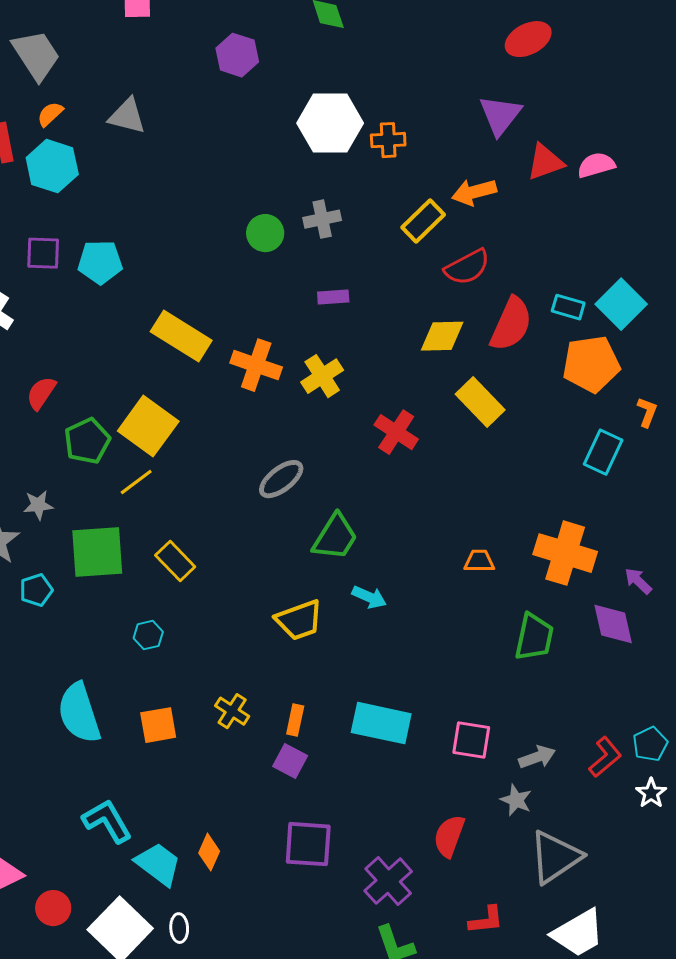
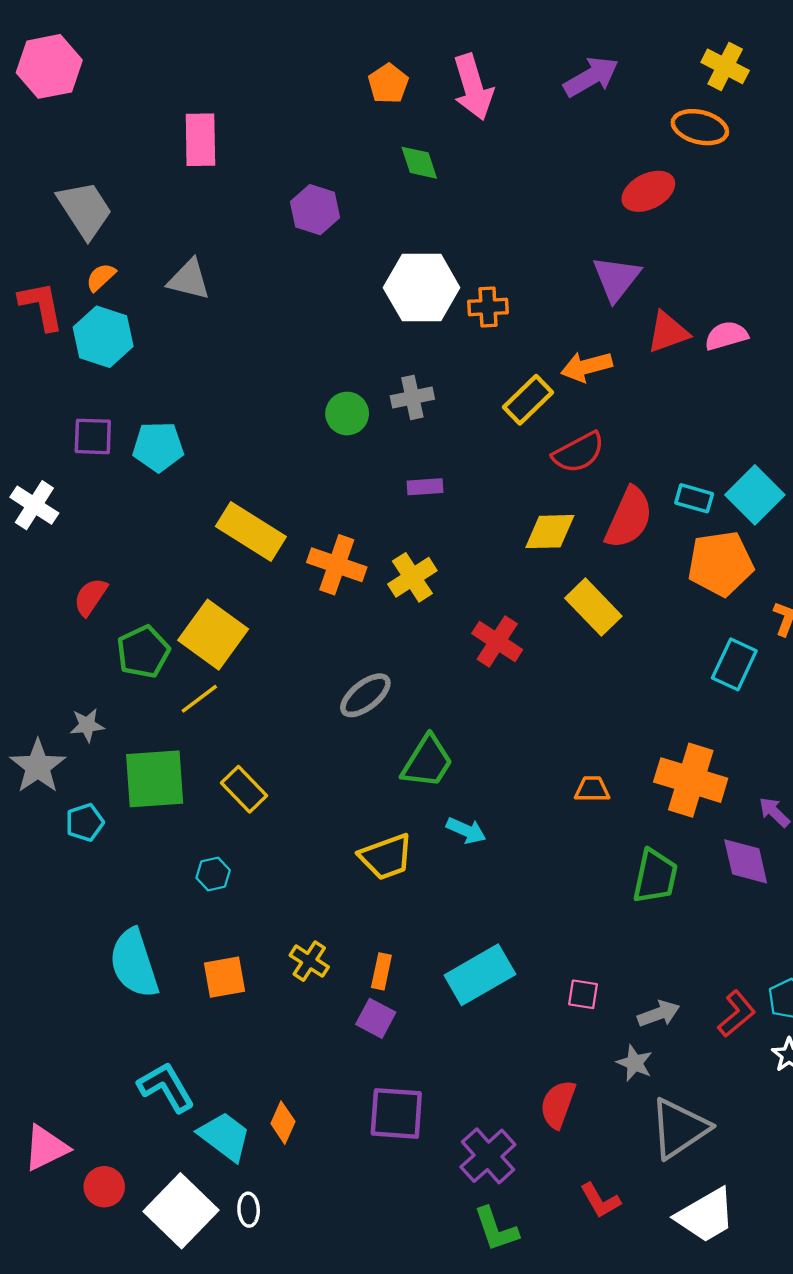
cyan rectangle: (381, 723) -> (480, 975), turned -42
pink square: (471, 740) -> (583, 994), size x0.7
red L-shape: (486, 920) -> (600, 1200), turned 66

